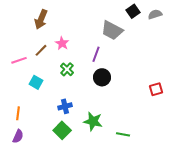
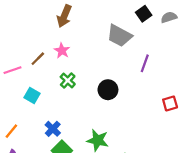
brown arrow: (41, 19) -> (64, 16), moved
purple line: (96, 54) -> (145, 63), moved
blue cross: (65, 106) -> (53, 129), moved, turned -32
orange line: (18, 113) -> (11, 131), turned 32

